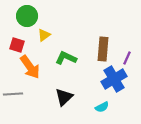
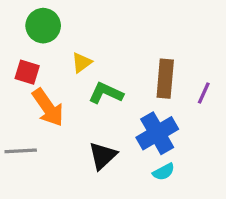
yellow triangle: (44, 35) -> (82, 63), moved
blue cross: (114, 79) -> (157, 133), moved

